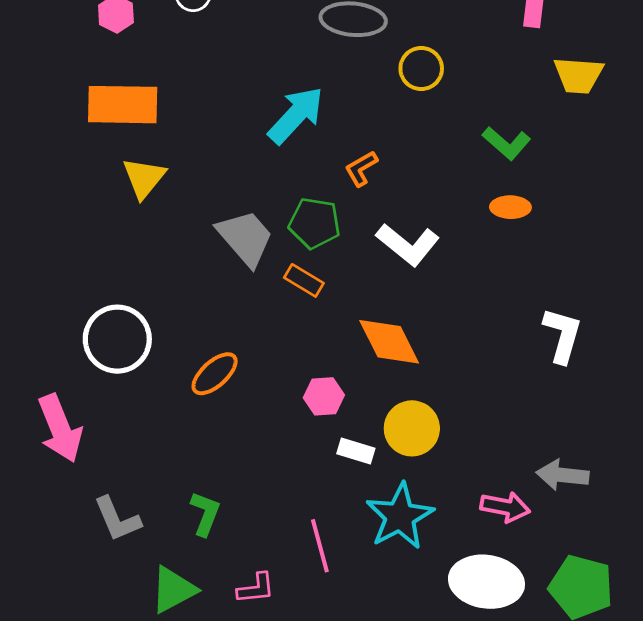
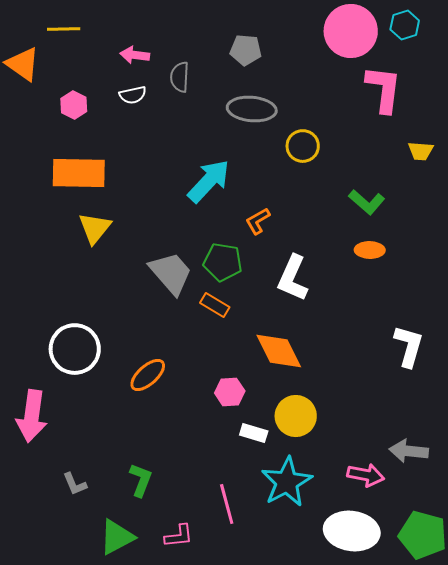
yellow trapezoid: (578, 75) -> (421, 151), size x0.7
white L-shape: (408, 244) -> (293, 278), turned 75
pink arrow: (60, 428) -> (32, 416), turned 30
gray L-shape: (117, 519) -> (75, 484), size x0.7

